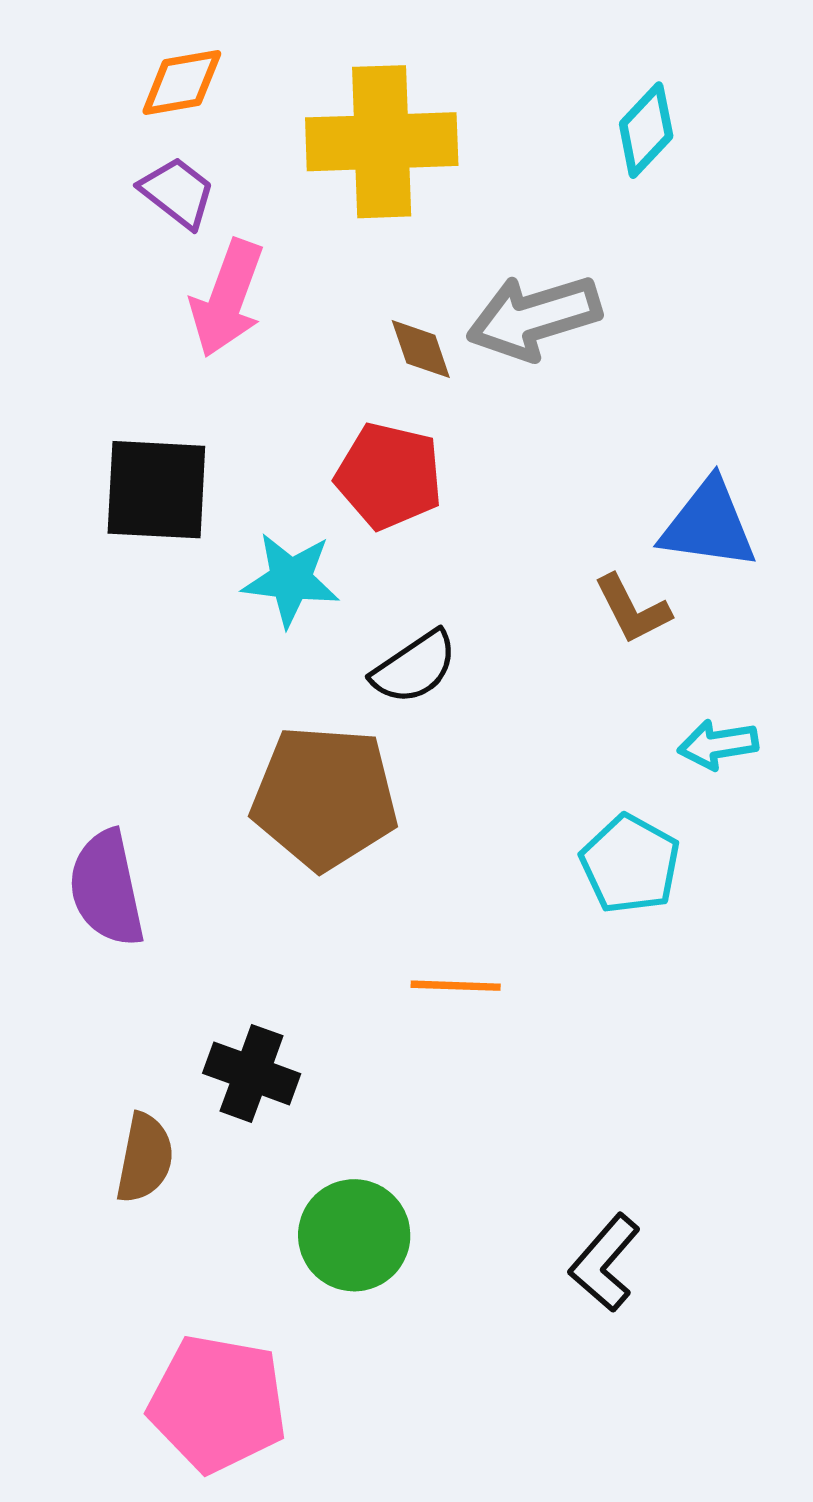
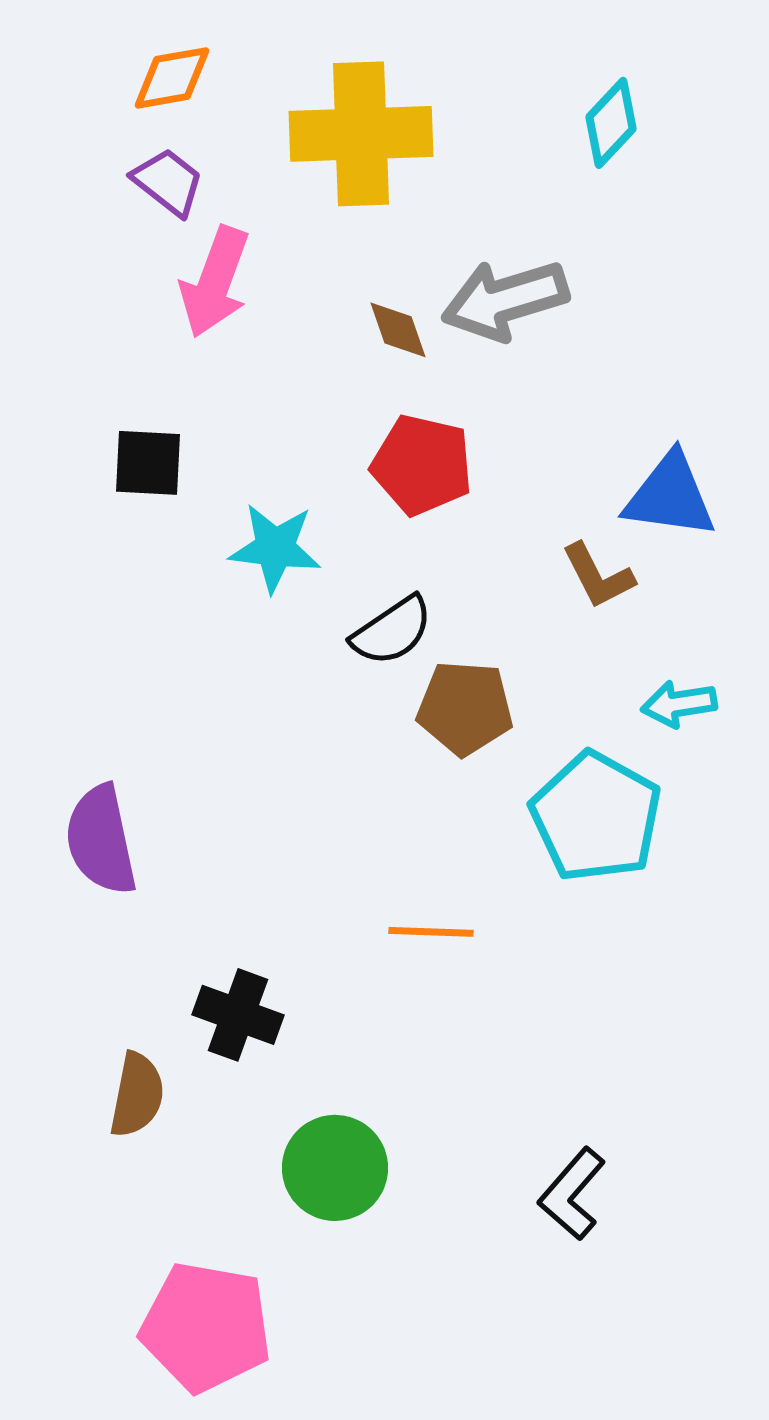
red pentagon: (389, 476) -> (422, 465), moved
black square: (156, 490) -> (148, 463), size x0.7
brown pentagon: (325, 797) -> (465, 708), moved, size x0.7
cyan pentagon: (630, 864) -> (596, 817), size x1.4

